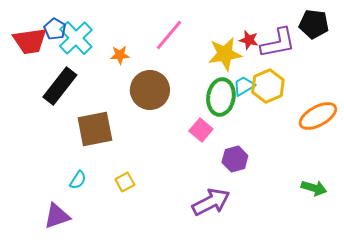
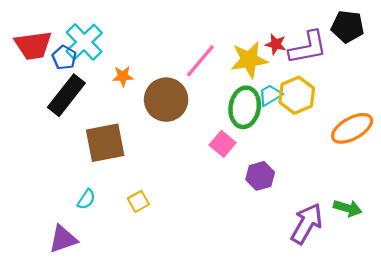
blue pentagon: (55, 29) -> (64, 58), moved
pink line: (169, 35) -> (200, 61), moved
orange star: (120, 55) -> (123, 76), moved
purple arrow: (211, 202) -> (307, 224), moved, turned -33

